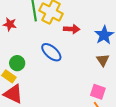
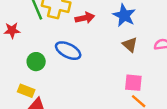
green circle: (17, 63) -> (36, 62), moved

